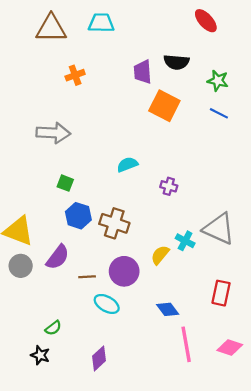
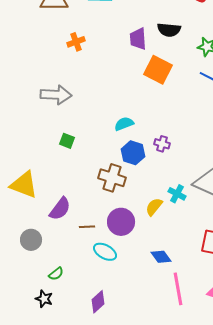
blue hexagon: (78, 216) -> (133, 153), moved
gray circle: (21, 266) -> (31, 240), moved

